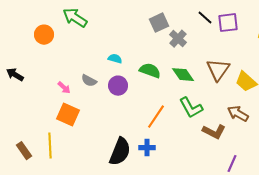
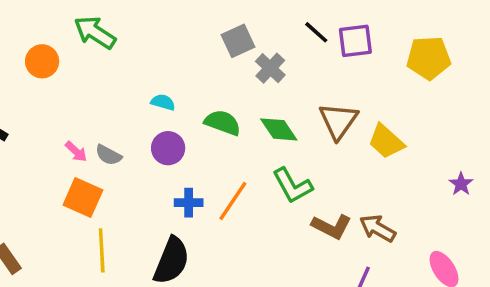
gray semicircle: (89, 81) -> (108, 155), moved
brown arrow: (238, 114) -> (378, 228), moved
yellow line: (50, 146) -> (102, 250), moved
blue cross: (147, 148) -> (189, 203), moved

